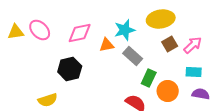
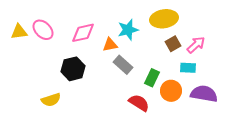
gray rectangle: (133, 56) -> (123, 65), moved
cyan rectangle: (194, 72) -> (188, 68), moved
purple semicircle: (201, 94) -> (204, 94), size x1.5

